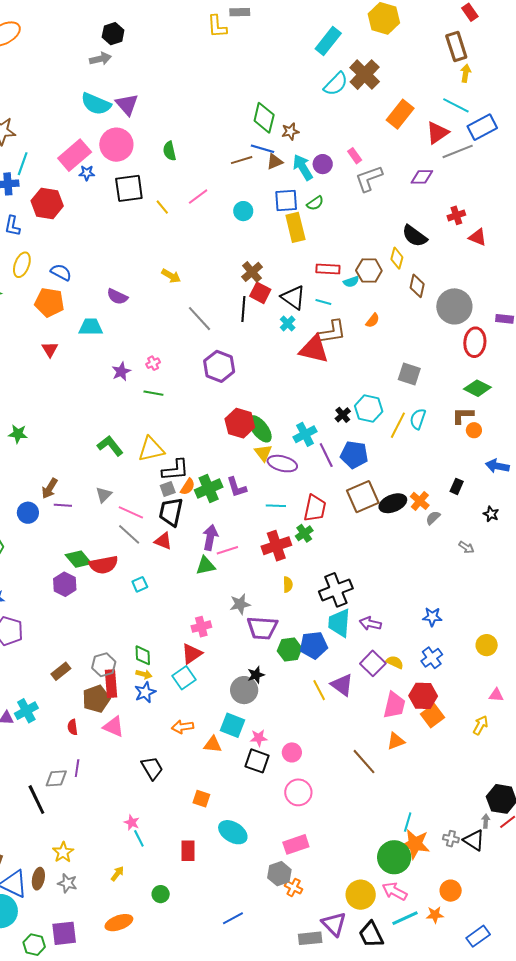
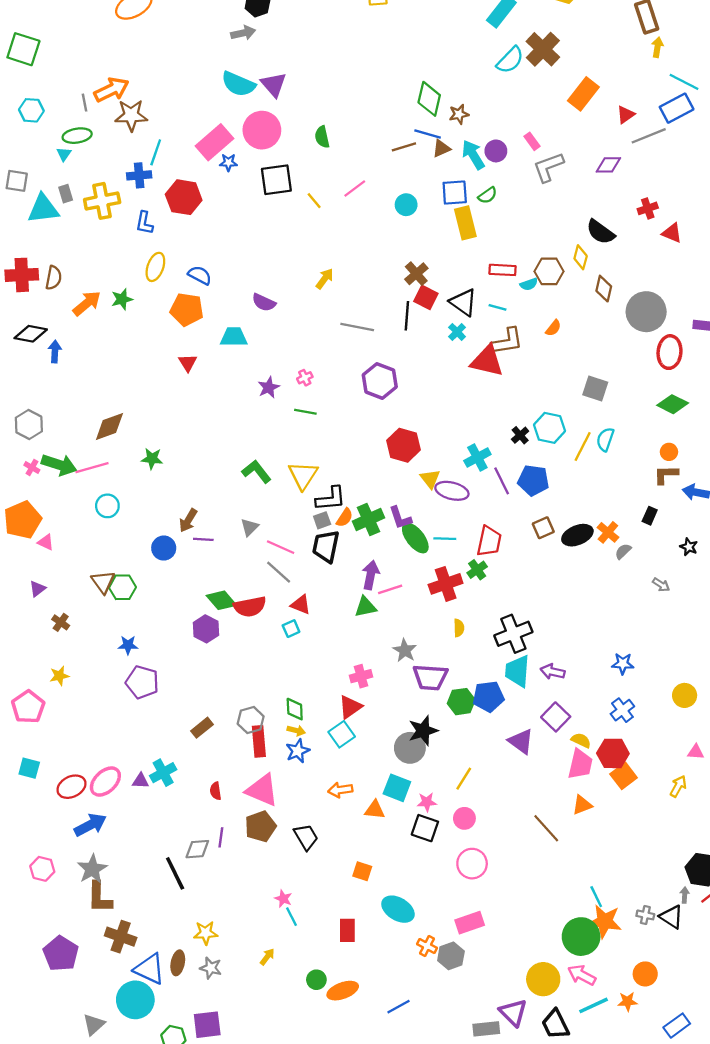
cyan line: (456, 105) -> (684, 82), moved
red triangle: (437, 133) -> (626, 115), size x0.7
yellow arrow: (171, 276) -> (325, 279), turned -84
gray line: (200, 319) -> (357, 327), turned -36
brown L-shape: (463, 415) -> (666, 475), moved
green ellipse: (260, 429) -> (415, 538), moved
yellow triangle: (151, 449) -> (303, 475), turned -44
brown square: (363, 497) -> (543, 528), size x0.6
red triangle: (163, 541) -> (301, 605), moved
gray star: (240, 604) -> (405, 650), turned -30
yellow semicircle: (395, 662) -> (581, 740), moved
black star: (256, 675) -> (423, 731), size x1.5
yellow line: (319, 690) -> (464, 779), moved, turned 60
brown pentagon: (96, 699) -> (260, 826), moved
pink triangle: (114, 727) -> (262, 790), size x1.4
cyan line: (408, 822) -> (596, 897), turned -42
yellow star: (63, 852) -> (206, 933), turned 30
orange cross: (294, 887) -> (427, 946), moved
orange ellipse: (119, 923) -> (343, 991), moved

